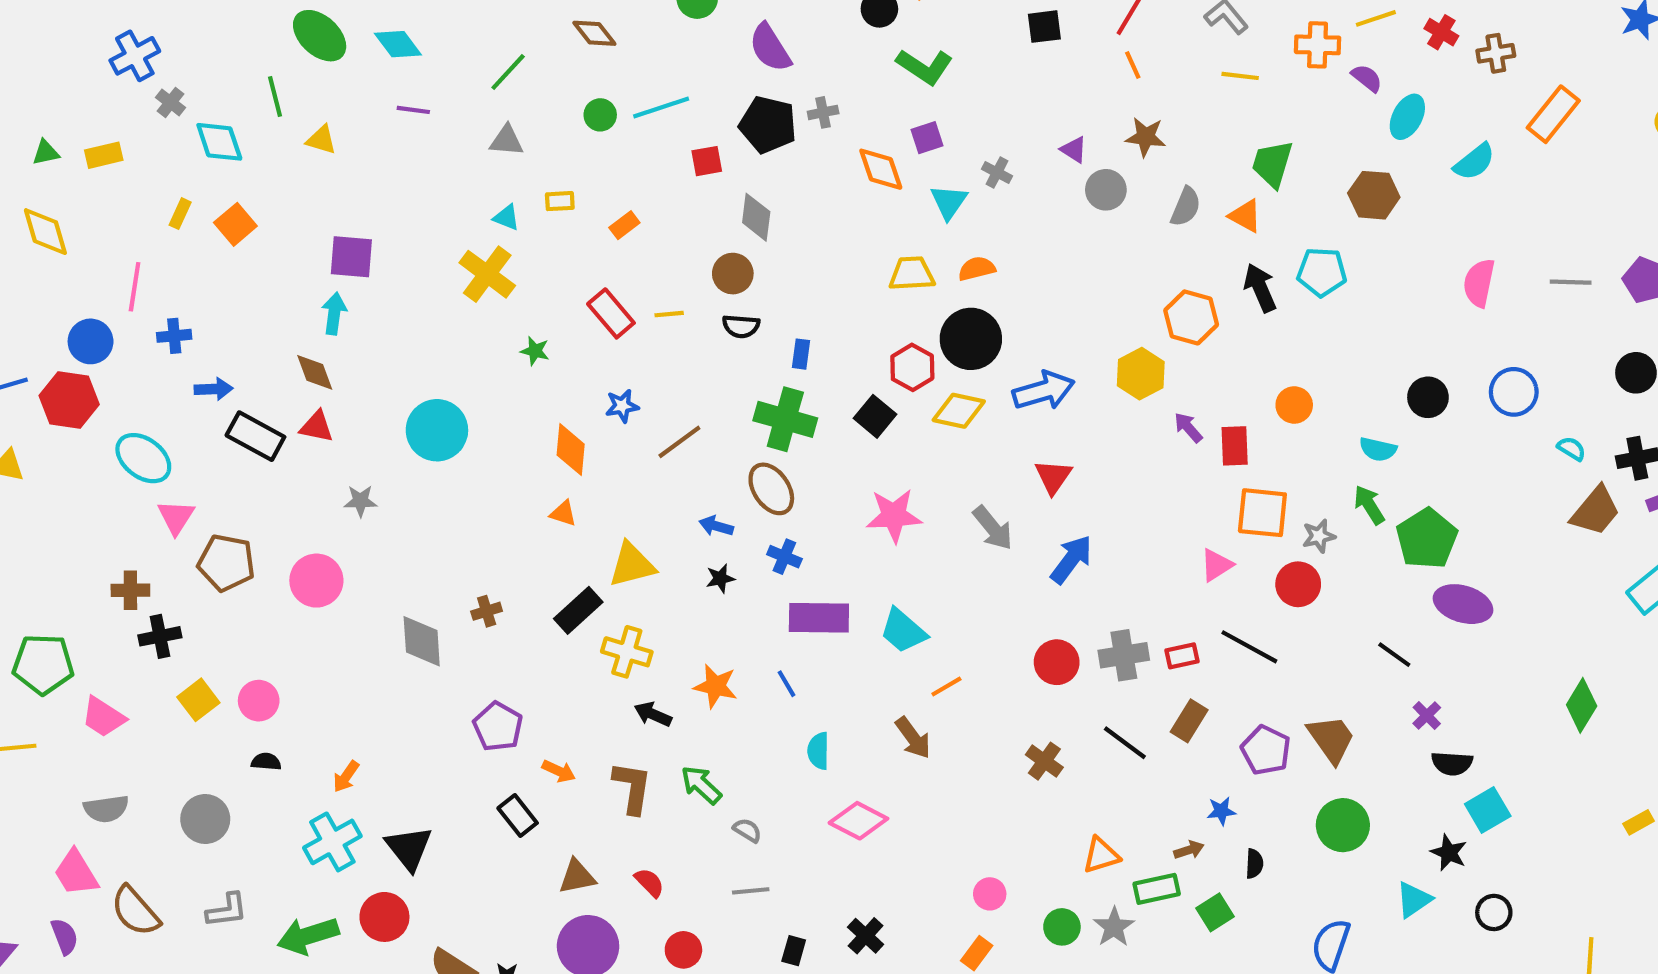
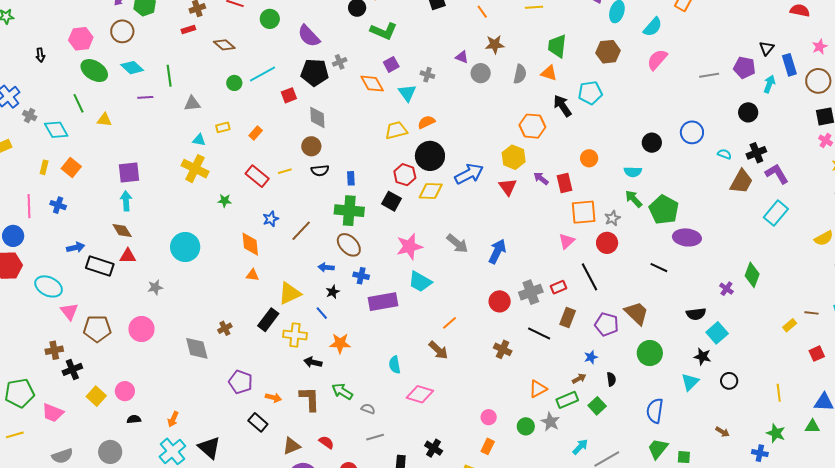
green line: (508, 72) -> (169, 76), moved, turned -40
pink semicircle: (1479, 283) -> (657, 60), moved, turned 40
blue cross: (174, 336) -> (58, 205), moved, turned 35
red triangle: (1053, 477) -> (508, 187), moved
cyan trapezoid: (903, 631) -> (420, 282), moved
black line: (1249, 647) -> (590, 277), turned 44
blue line: (786, 684) -> (322, 313), moved
purple cross: (1427, 716) -> (726, 289), moved

